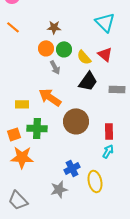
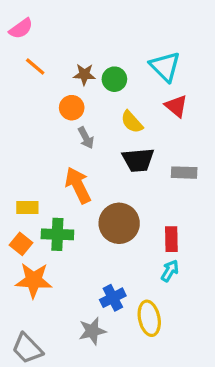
orange line: (13, 27) -> (35, 67), moved
green circle: (64, 49) -> (114, 79), moved
red triangle: (105, 54) -> (176, 106), moved
black trapezoid: (88, 81) -> (138, 160), turned 50
orange arrow: (50, 97) -> (78, 185), turned 30
yellow rectangle: (22, 104) -> (27, 207), moved
orange square: (14, 134) -> (21, 244), turned -32

